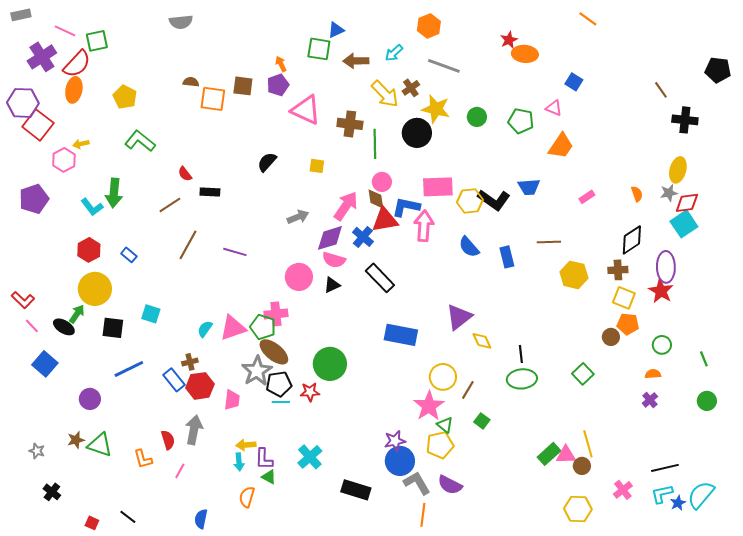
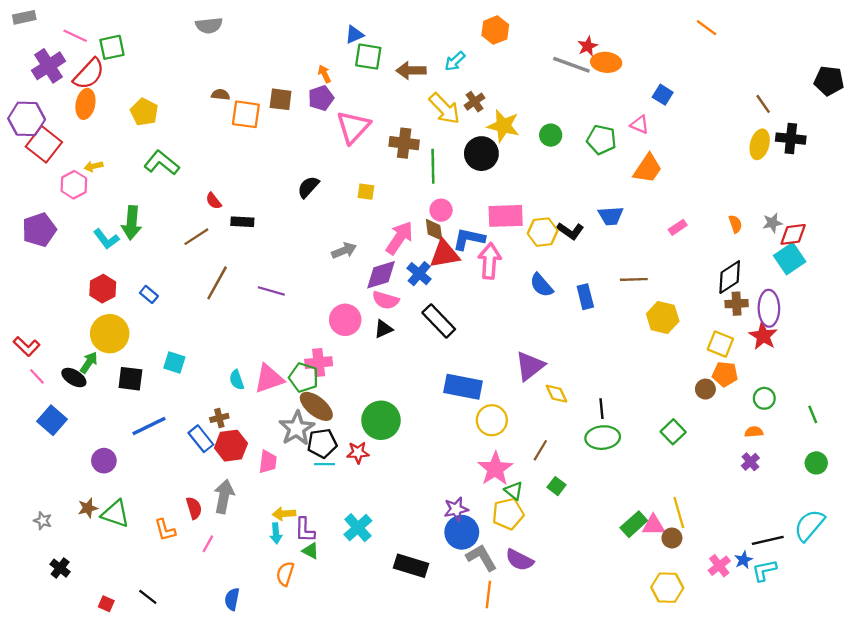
orange line: (588, 19) -> (707, 28), moved
blue triangle: (336, 30) -> (354, 35), moved
gray line: (444, 66) -> (571, 65), moved
pink triangle: (306, 110) -> (353, 127), turned 48
yellow ellipse: (678, 170) -> (760, 144), moved
black L-shape: (494, 200) -> (570, 231), size x0.7
brown cross: (618, 270) -> (737, 304), moved
cyan semicircle: (205, 329) -> (237, 380), turned -54
yellow circle: (443, 377) -> (492, 420), moved
cyan semicircle: (701, 495) -> (809, 525), moved
blue star: (678, 503) -> (743, 560), moved

